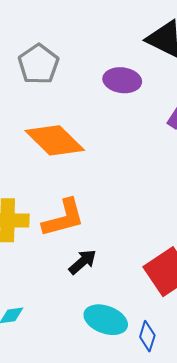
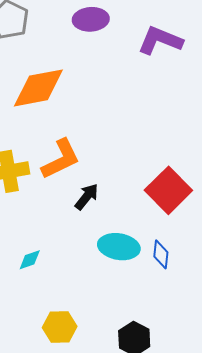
orange diamond: (55, 140) -> (38, 88), turned -44

